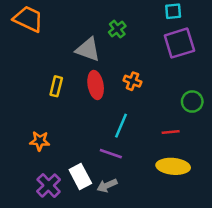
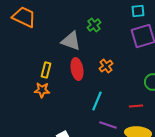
orange cross: (132, 81) -> (106, 66), turned 32
orange star: (40, 141) -> (42, 90), moved
purple line: (111, 154) -> (108, 125), moved

